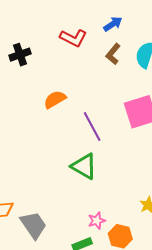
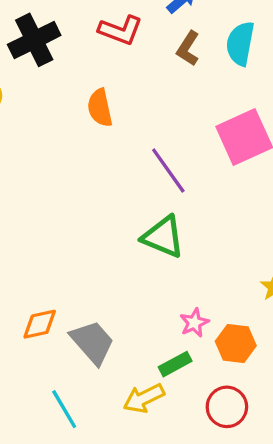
black cross: (20, 55) -> (34, 40), moved, size x1.4
orange semicircle: (55, 99) -> (100, 108), moved, turned -65

